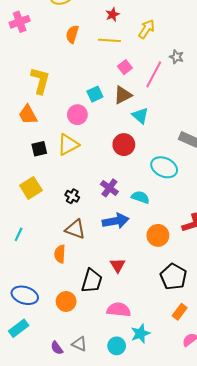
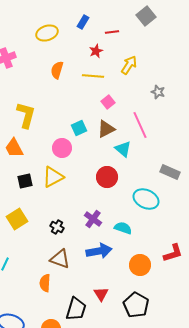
pink line: (154, 74) -> (140, 125), moved, turned -52
black pentagon: (173, 277) -> (136, 305), moved

